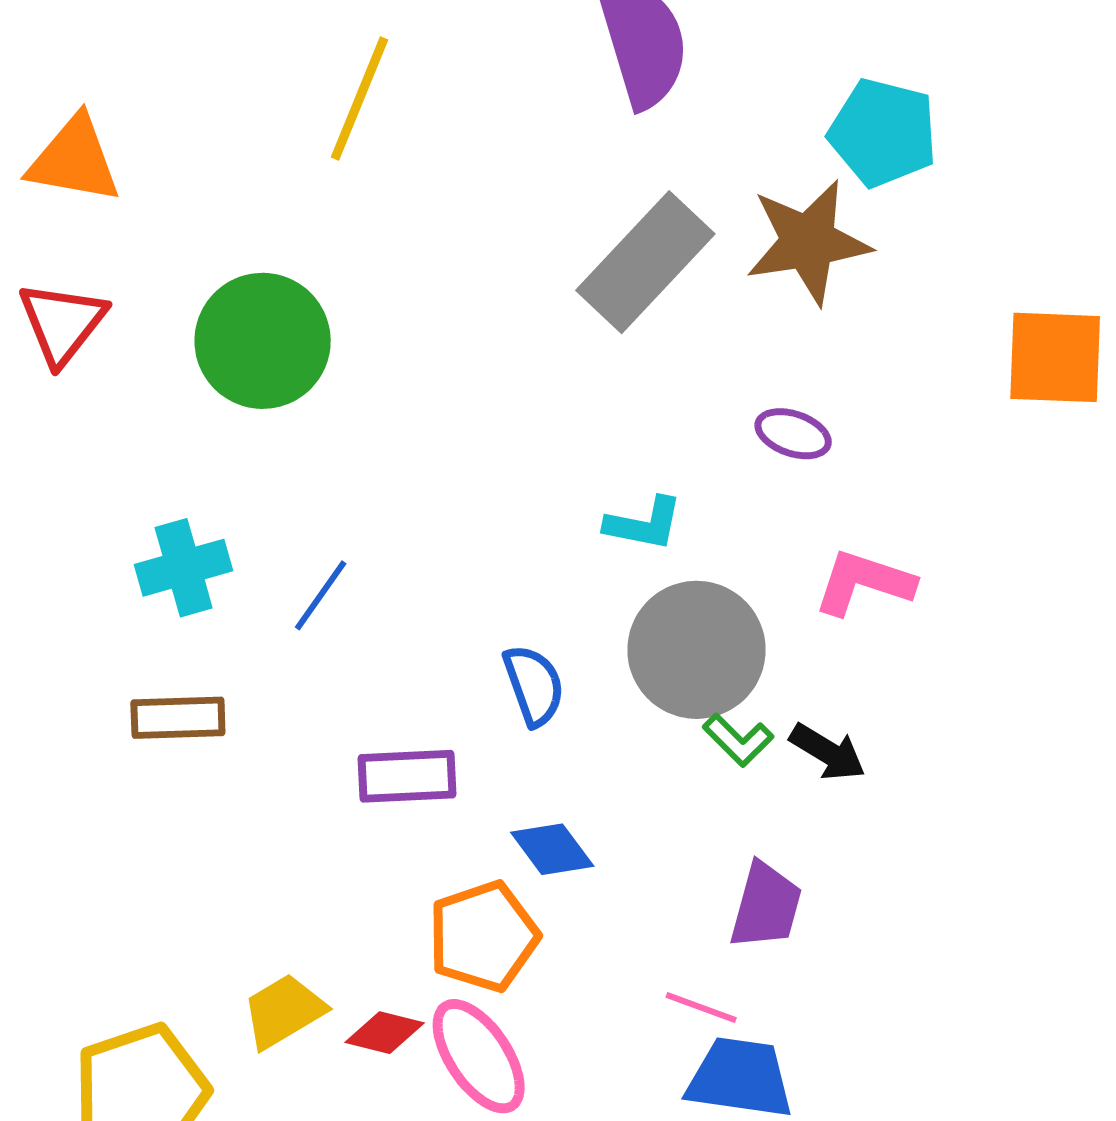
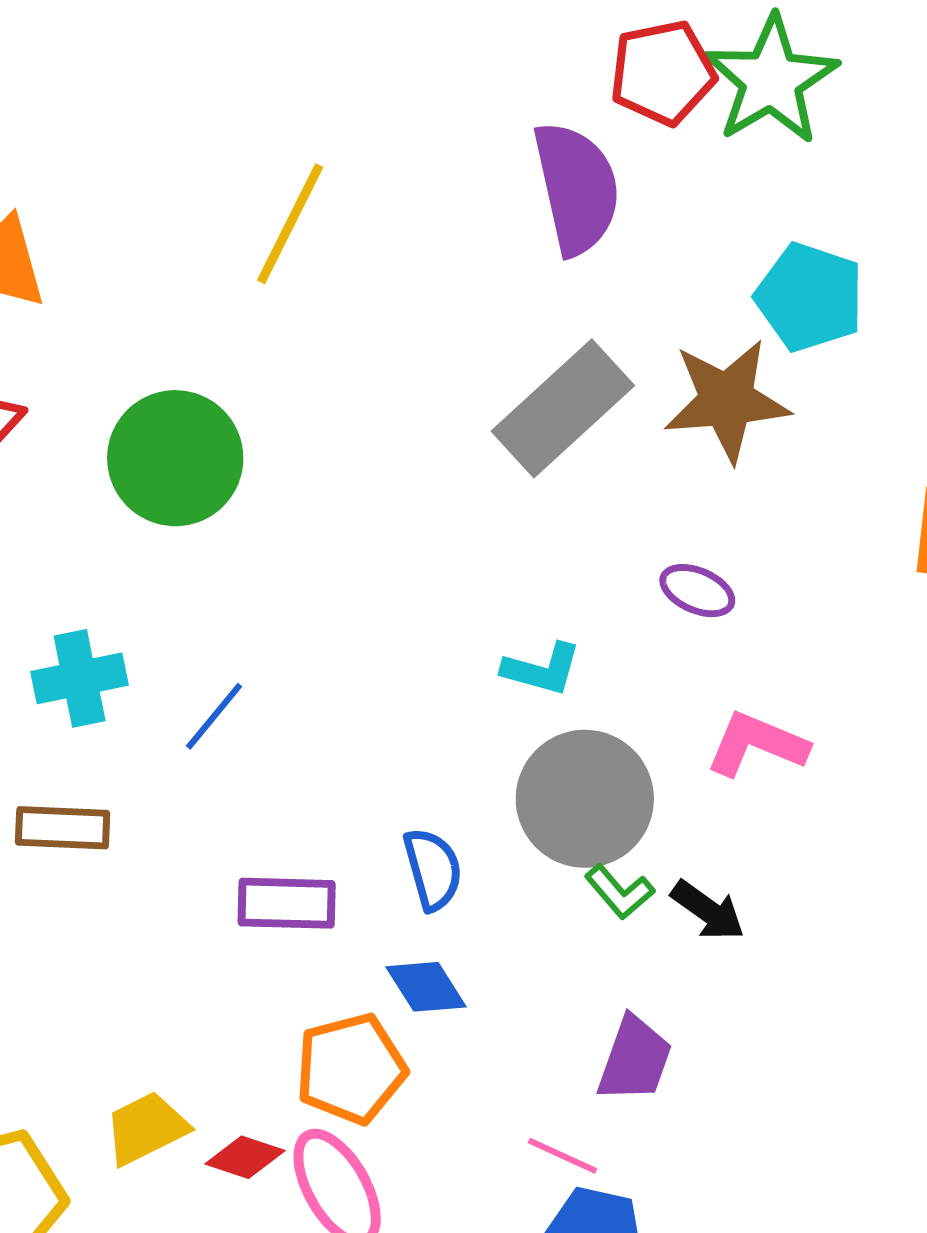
blue semicircle: (534, 685) -> (433, 869), moved

